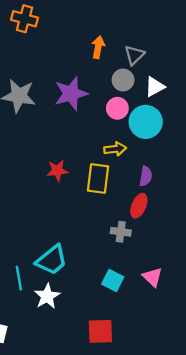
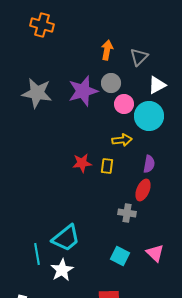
gray circle: (123, 80) -> (111, 83), moved
red star: (57, 171) -> (82, 163), moved
yellow rectangle: (98, 178) -> (107, 166), size x0.6

